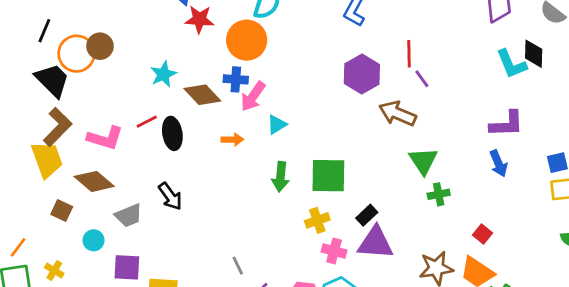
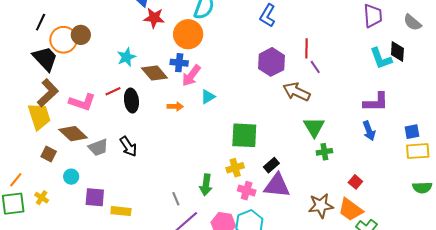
green arrow: (280, 177) -> (206, 185), moved
gray trapezoid: (129, 215) -> (98, 147), moved

